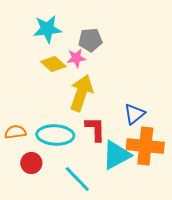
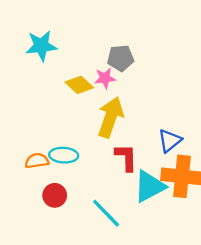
cyan star: (47, 29) -> (41, 46), moved
cyan ellipse: (55, 135) -> (64, 155), moved, size x0.7

